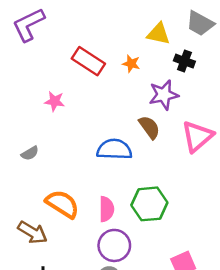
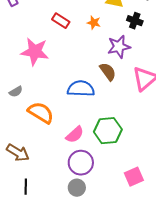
red rectangle: (88, 61) -> (61, 21), size x0.7
pink star: (55, 101) -> (35, 52), size x1.8
orange semicircle: (62, 204) -> (41, 113), moved
pink semicircle: (107, 209) -> (75, 135), turned 48

